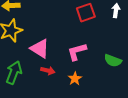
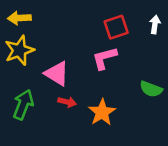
pink L-shape: (77, 52) -> (105, 58), moved
orange star: (75, 79) -> (102, 112), size x1.5

